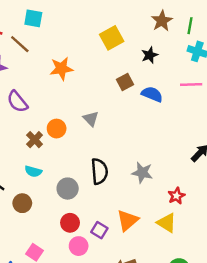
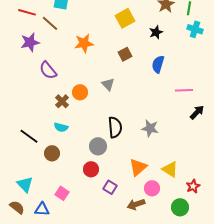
brown square: (125, 82) -> (125, 54), moved
pink line: (191, 84) -> (184, 90), moved
blue semicircle: (152, 94) -> (158, 64), turned -96
gray circle: (68, 189) -> (98, 146), moved
red star: (177, 196) -> (193, 186), moved
purple square: (99, 230) -> (110, 187), moved
pink circle: (79, 246) -> (152, 188), moved

